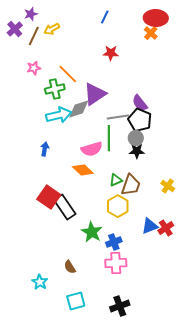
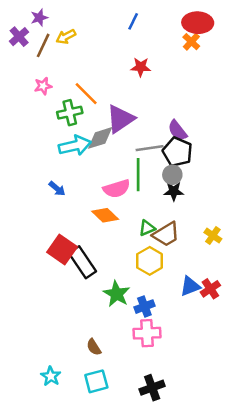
blue arrow: (45, 149) -> (57, 189), turned 120
brown trapezoid: (131, 185) -> (166, 234), turned 40
brown semicircle: (70, 267) -> (94, 347), moved
cyan star: (40, 282) -> (51, 376), moved

